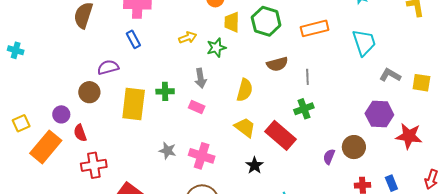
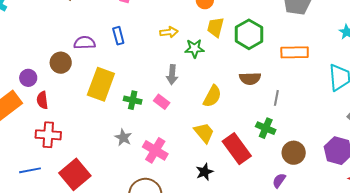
blue rectangle: (133, 39) -> (118, 36), moved
green cross: (165, 91) -> (133, 100), moved
green cross: (304, 109) -> (266, 128), turned 30
brown circle: (354, 147) -> (294, 153), moved

